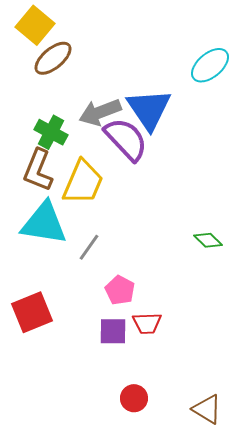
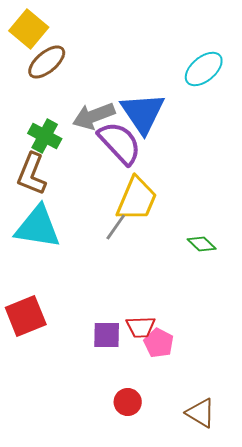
yellow trapezoid: (83, 182) -> (137, 199), moved
gray line: (89, 247) -> (116, 227), moved
pink pentagon: (120, 290) -> (159, 343), moved

